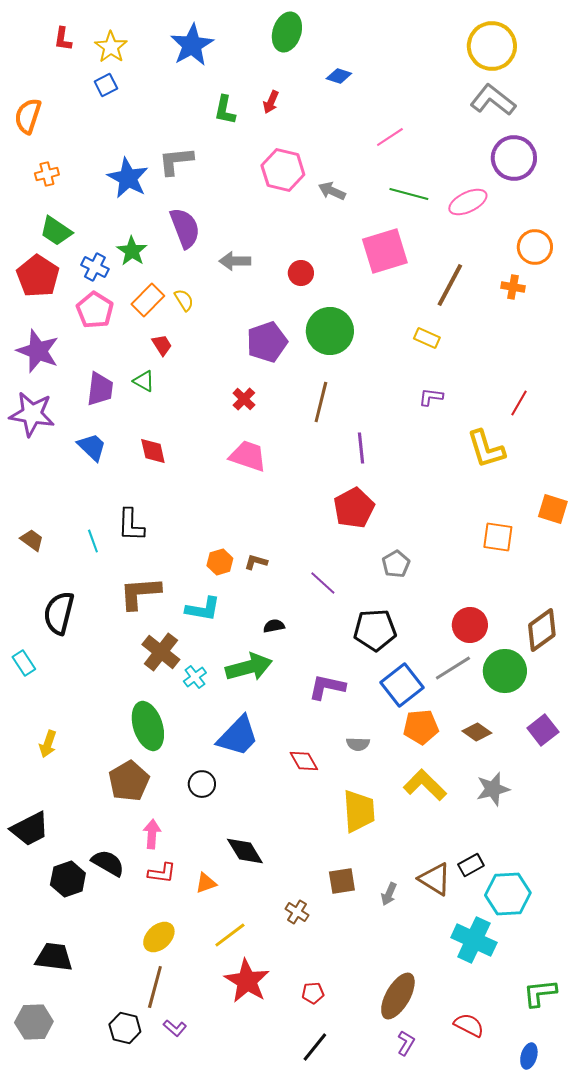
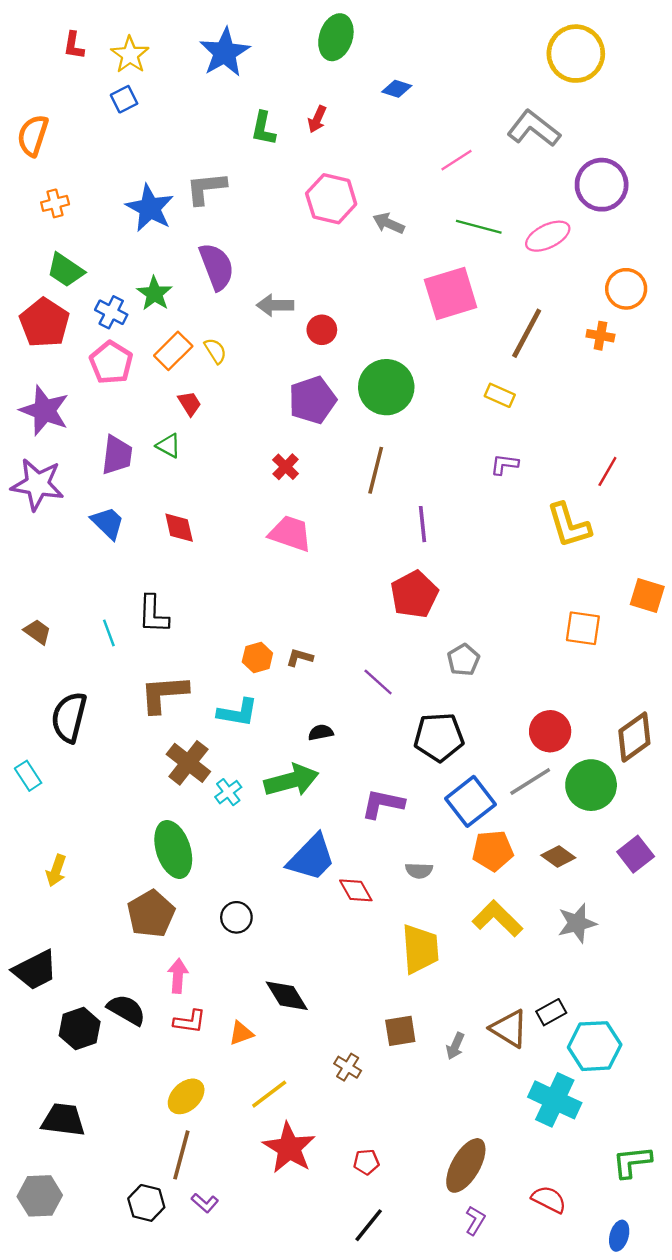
gray L-shape: (493, 100) -> (534, 128), moved
red circle: (301, 273) -> (322, 330), moved
blue trapezoid: (238, 736) -> (311, 858), moved

